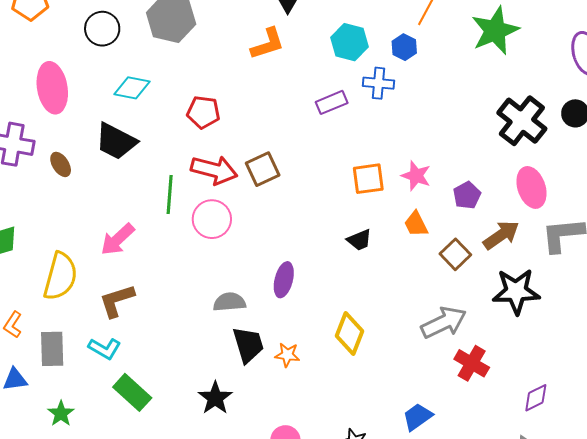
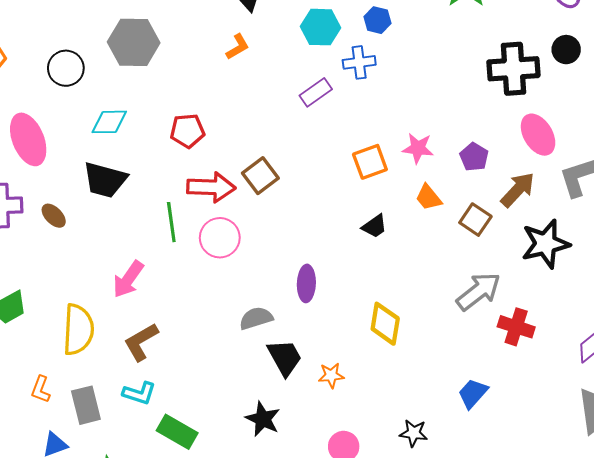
orange L-shape: (268, 44) -> (238, 47), size x0.7
black cross: (522, 121) -> (513, 69), turned -30
orange star: (287, 355) -> (331, 375), moved

